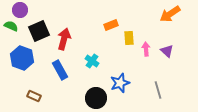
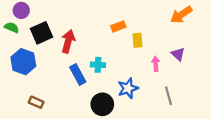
pink arrow: (146, 49) -> (156, 64), moved
cyan cross: (92, 61) -> (98, 65), turned -32
blue rectangle: (60, 70) -> (78, 74), moved

